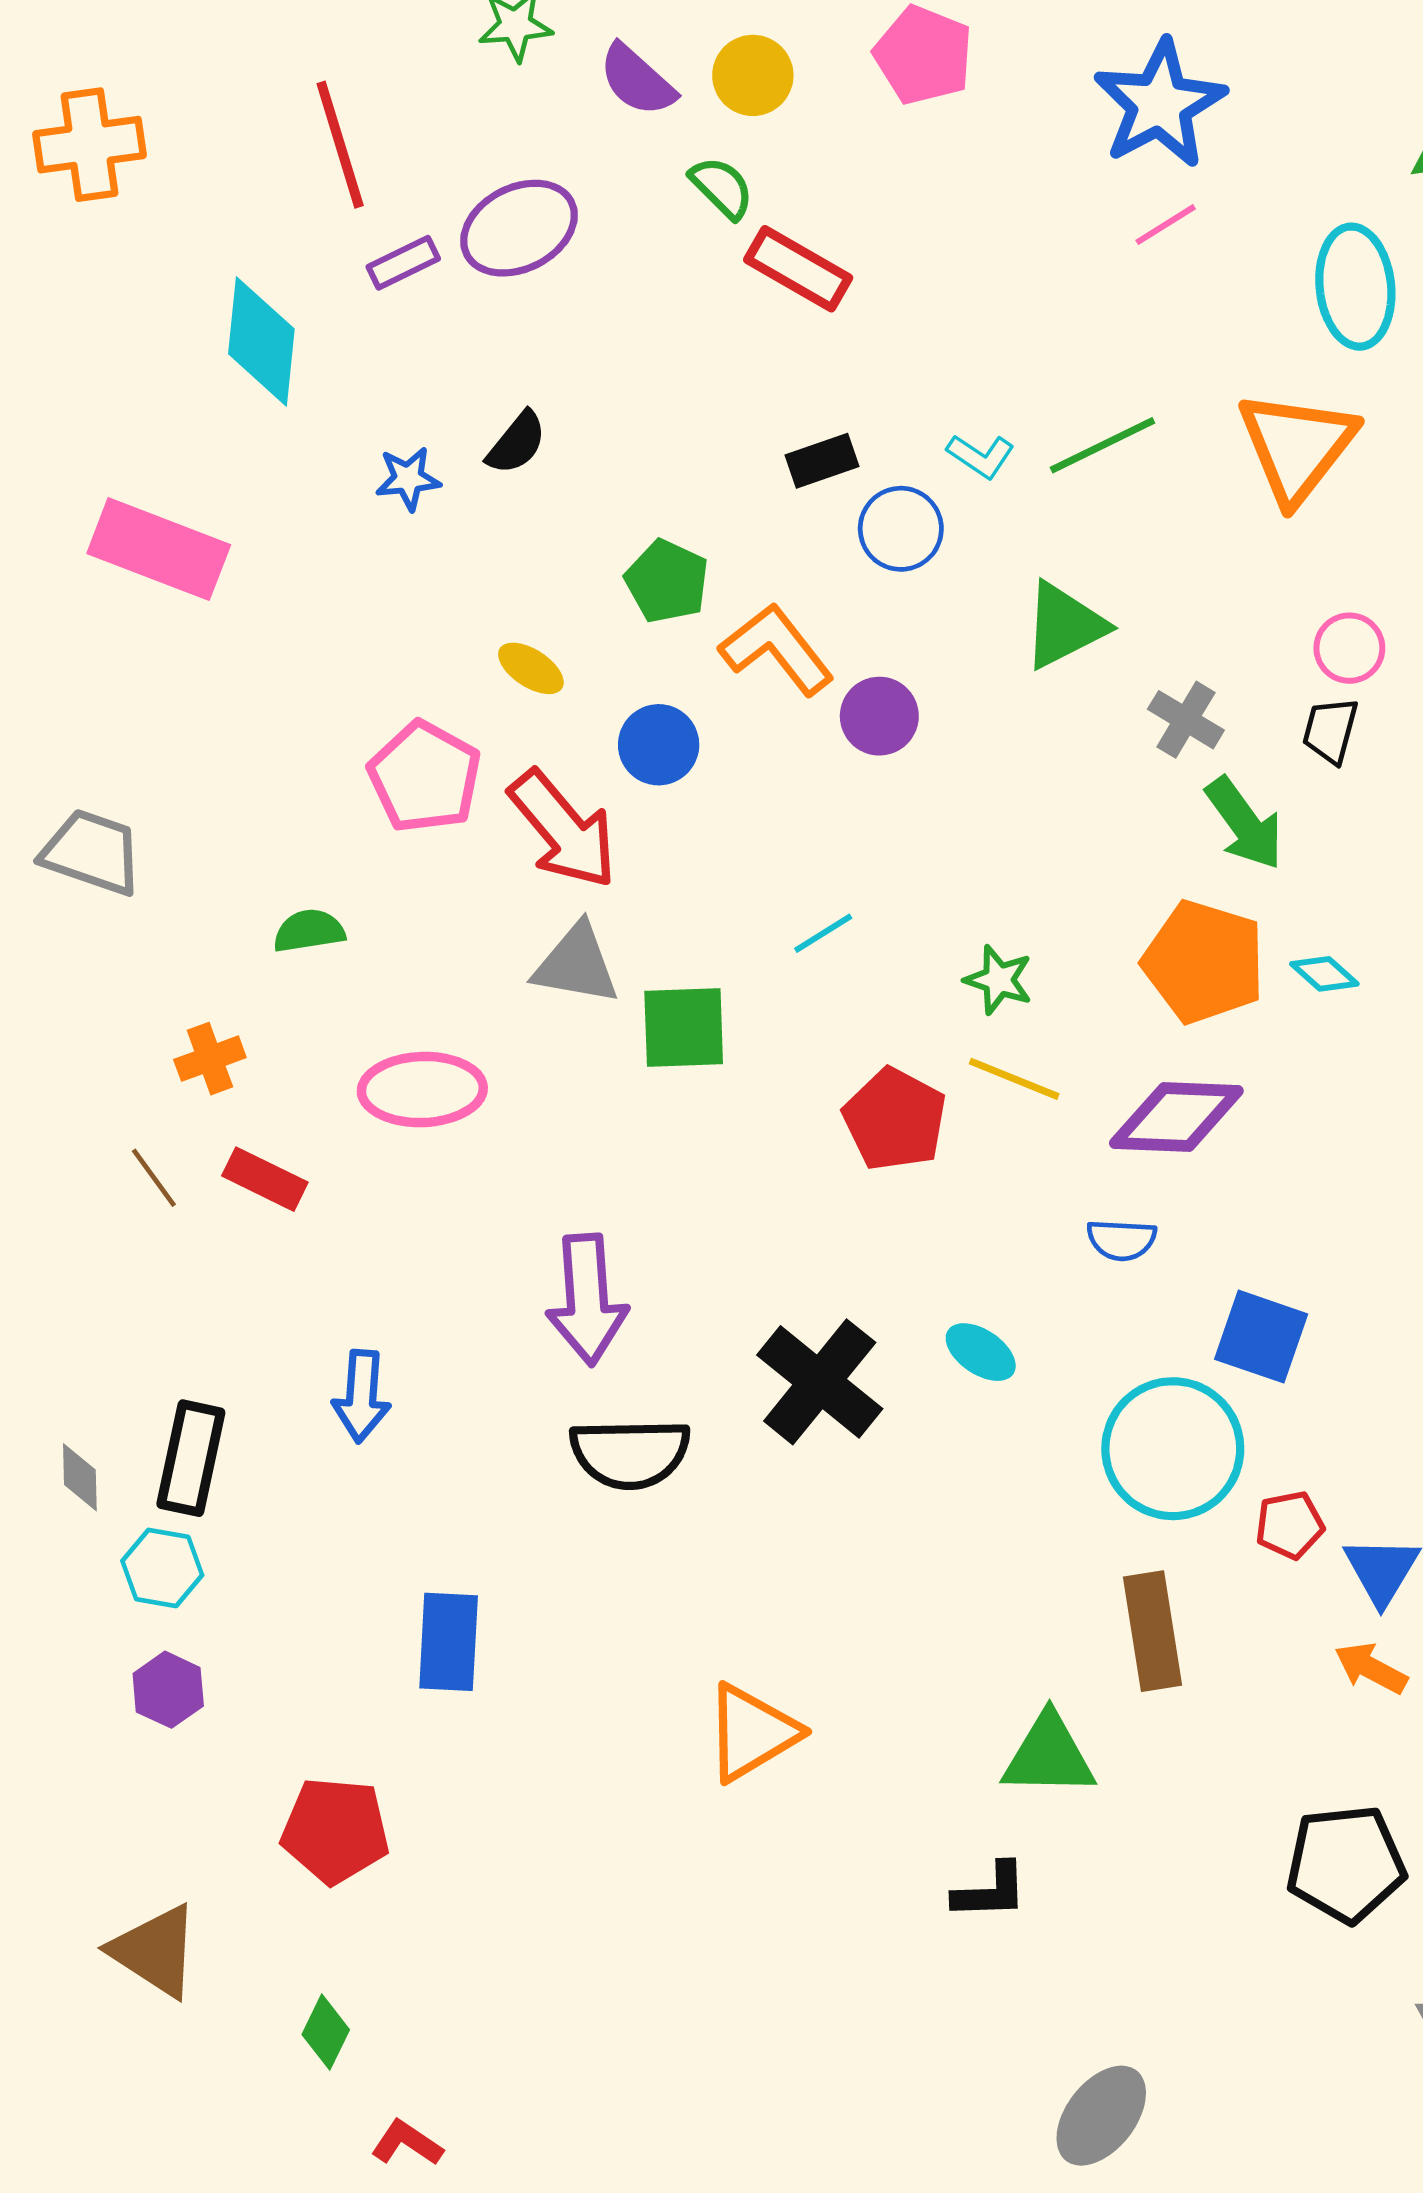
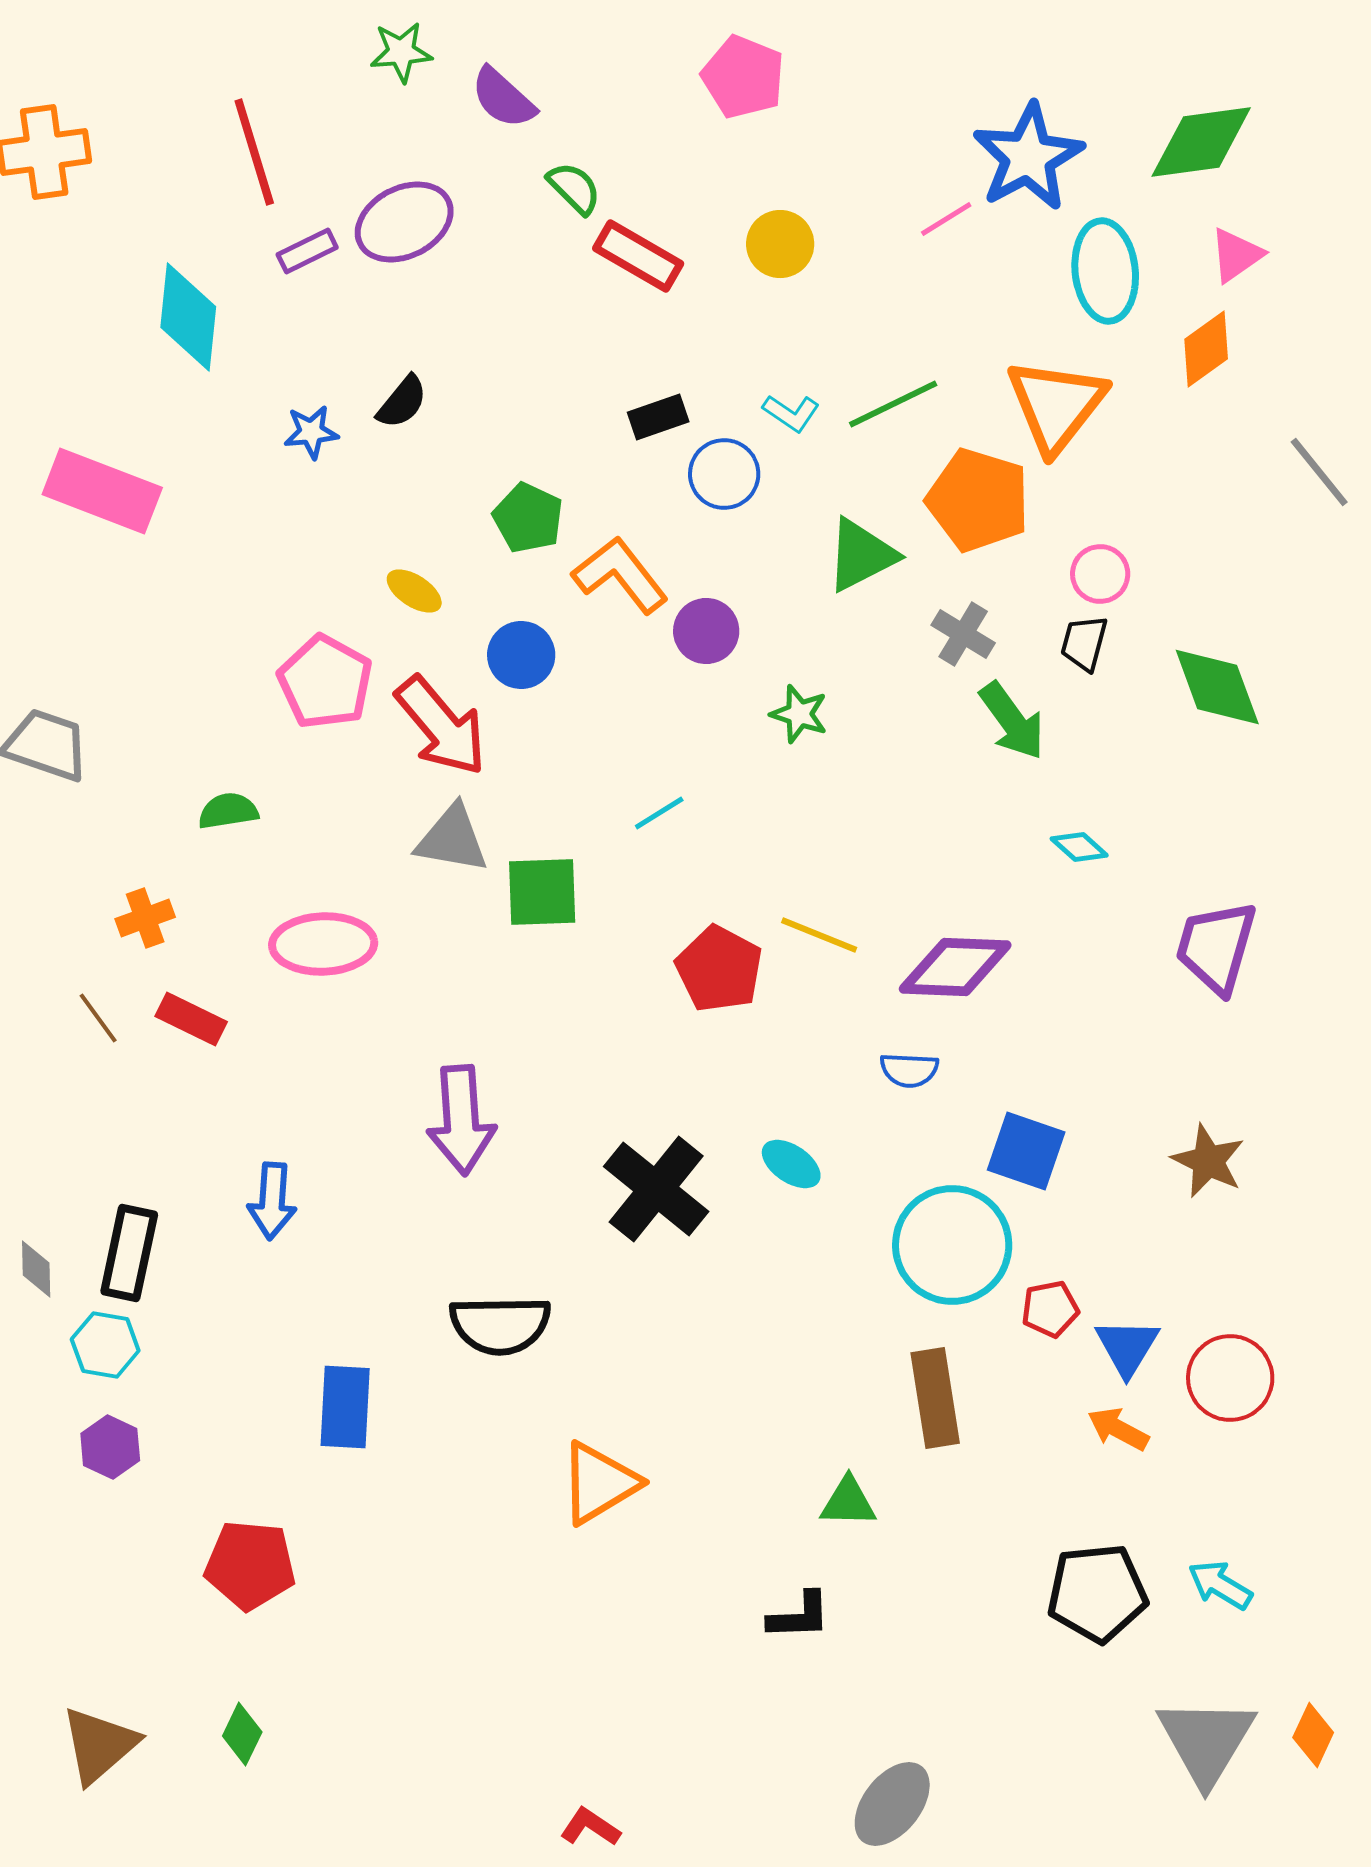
yellow circle: (753, 75) -> (780, 244), moved
blue star: (1160, 104) -> (1028, 157), moved
orange pentagon: (1204, 962) -> (978, 500), moved
green star: (999, 980) -> (799, 714), moved
black semicircle: (630, 1453) -> (500, 1325), moved
green triangle: (1049, 1755) -> (848, 1502), size x0.7
brown triangle: (155, 1951) -> (99, 1745), moved, turned 46
red L-shape: (407, 2143) -> (590, 1827), moved

